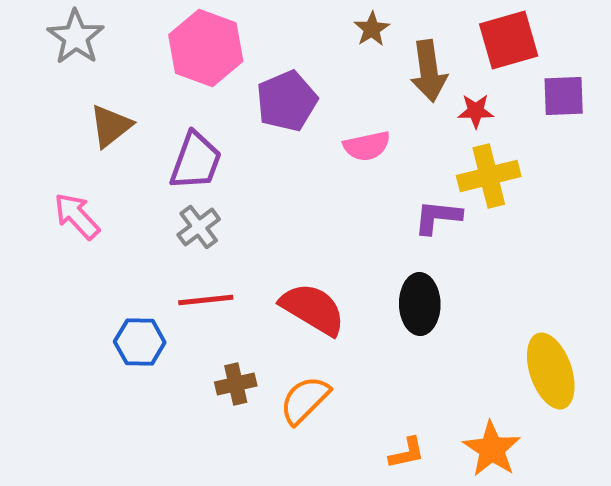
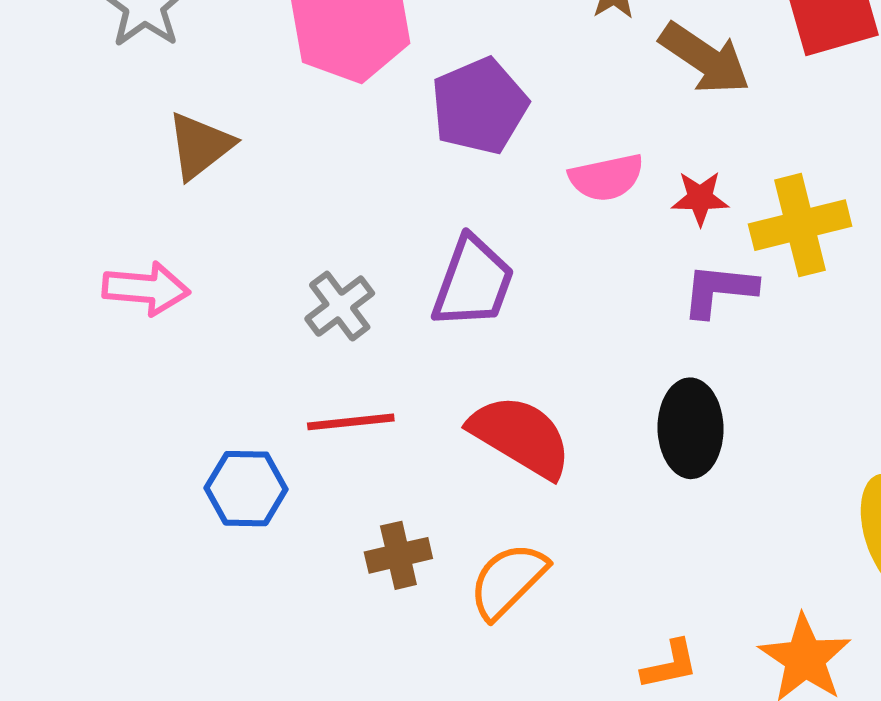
brown arrow: (429, 71) -> (705, 58), turned -48
red star: (476, 111) -> (700, 198), moved
purple trapezoid: (196, 161) -> (473, 282), moved
pink arrow: (77, 216) -> (146, 289), turned 138

